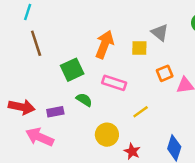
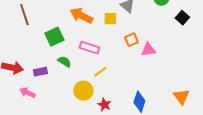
orange arrow: (105, 44) -> (81, 16), turned -85
yellow line: (141, 112) -> (100, 72), moved
pink arrow: (40, 137) -> (27, 93), size x0.7

